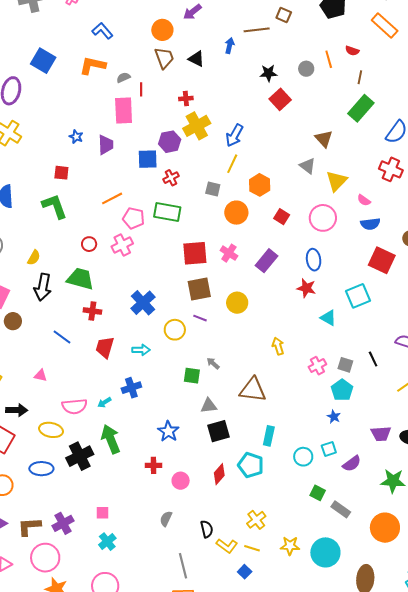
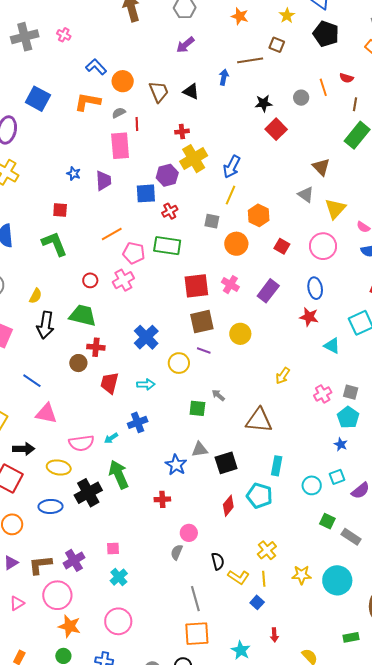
orange circle: (162, 30) -> (123, 81), moved
brown circle: (13, 321) -> (78, 363), moved
blue line: (62, 337) -> (32, 381), moved
yellow arrow: (278, 346) -> (283, 376), turned -126
pink triangle: (40, 375) -> (46, 413), size x1.6
gray triangle: (209, 406) -> (200, 449), moved
pink circle: (181, 481) -> (189, 533), moved
yellow line: (252, 548) -> (264, 579), turned 70

